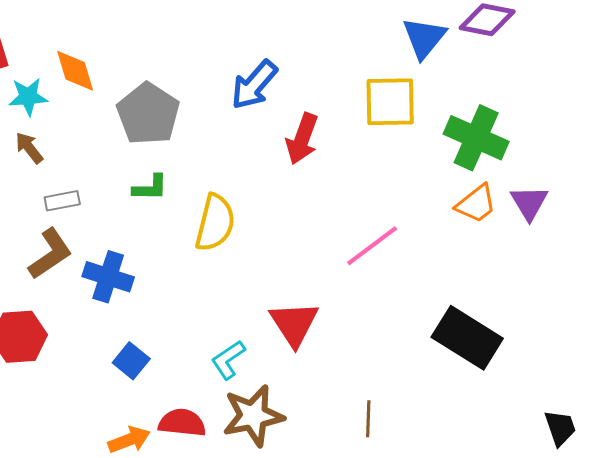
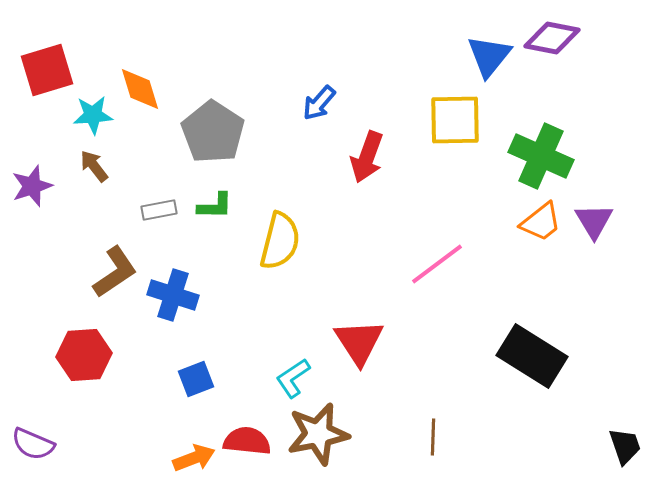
blue arrow: (254, 85) -> (319, 103), size x0.7
gray rectangle: (62, 201) -> (159, 210), moved
blue square: (131, 361) -> (196, 379), turned 30

